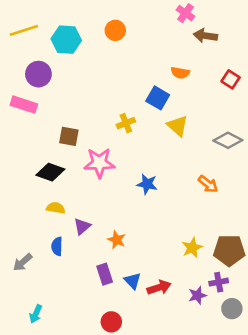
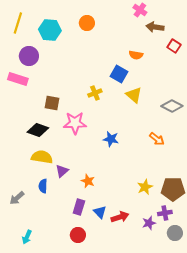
yellow line: (24, 30) -> (18, 23), turned -55
red square: (231, 79) -> (174, 46), moved
yellow semicircle: (56, 208) -> (42, 157), size x1.5
purple rectangle: (105, 274) -> (79, 207), turned 35
red circle: (111, 322) -> (78, 235), moved

